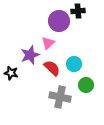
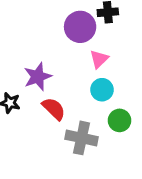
pink triangle: (48, 43) -> (99, 59), moved
red semicircle: (52, 68) -> (54, 109), moved

